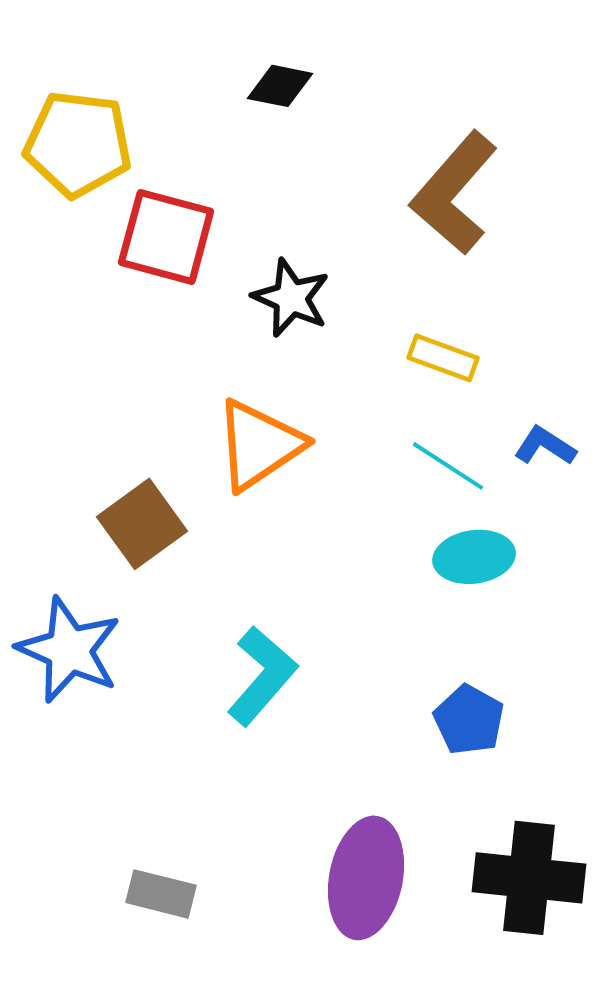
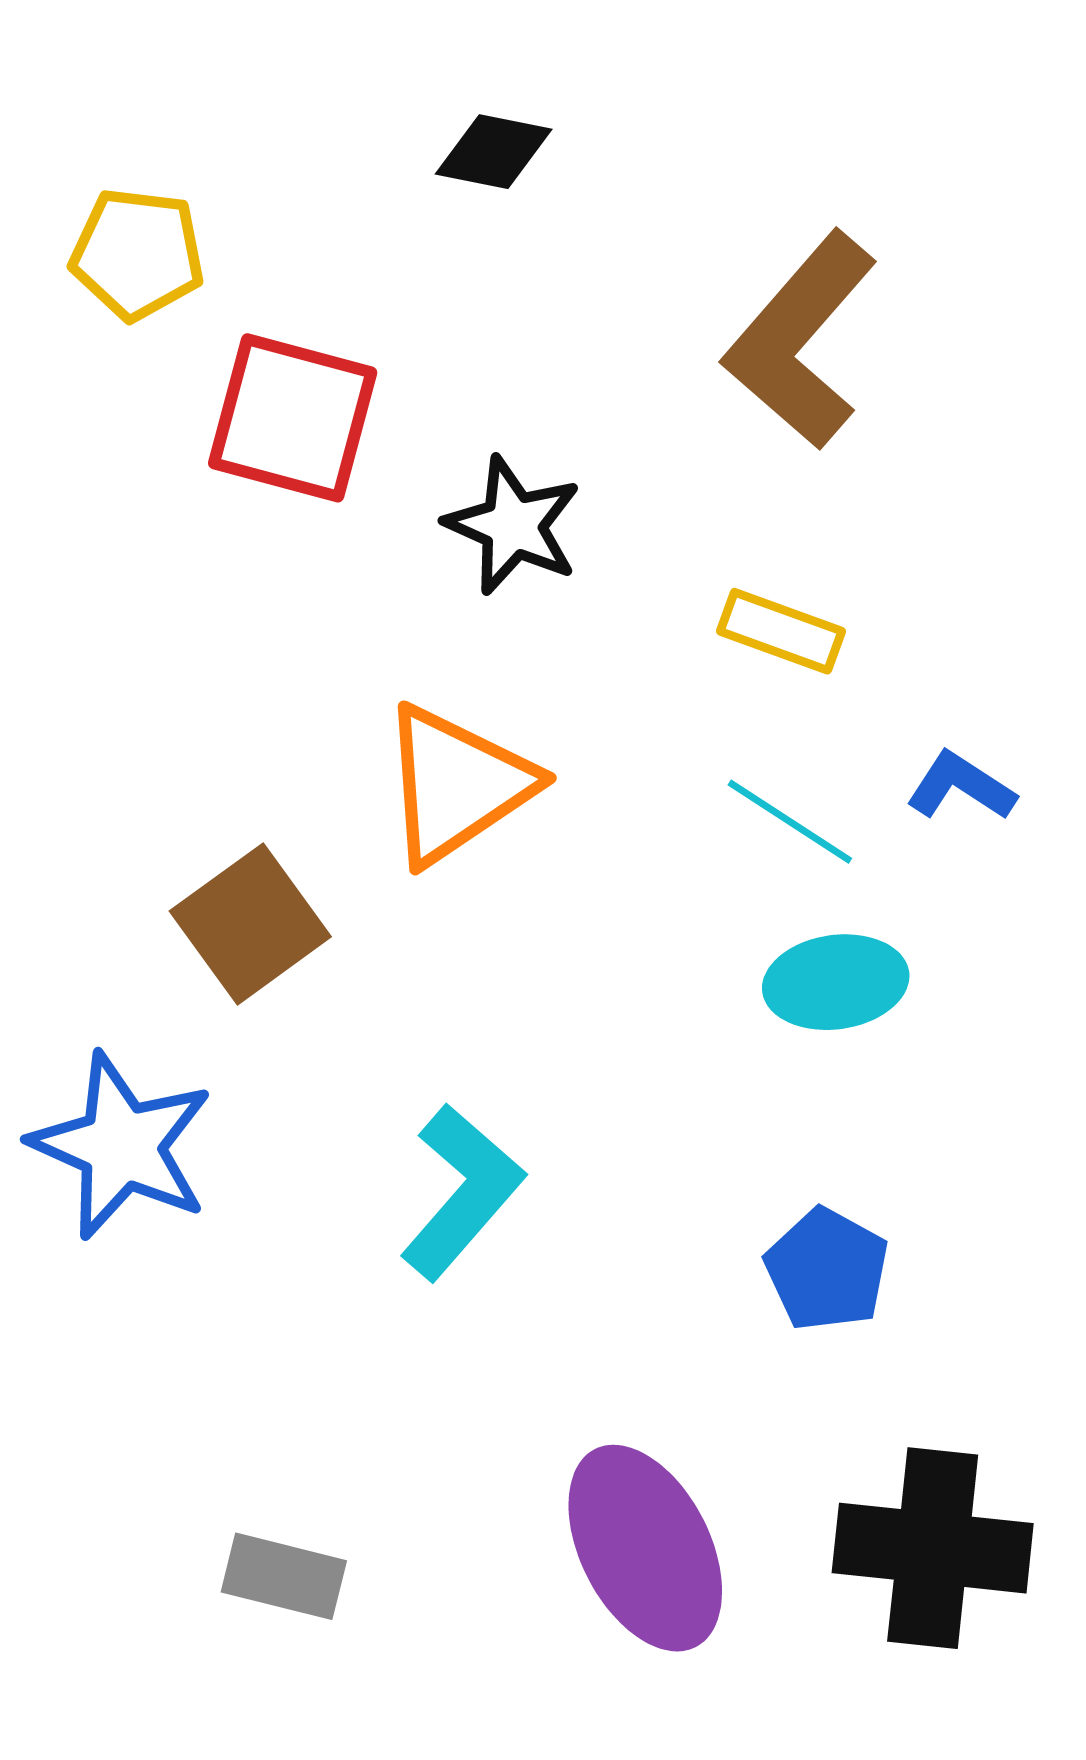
yellow pentagon: (78, 144) -> (137, 254), size x0.7
purple ellipse: (366, 878) -> (645, 1548), turned -38

